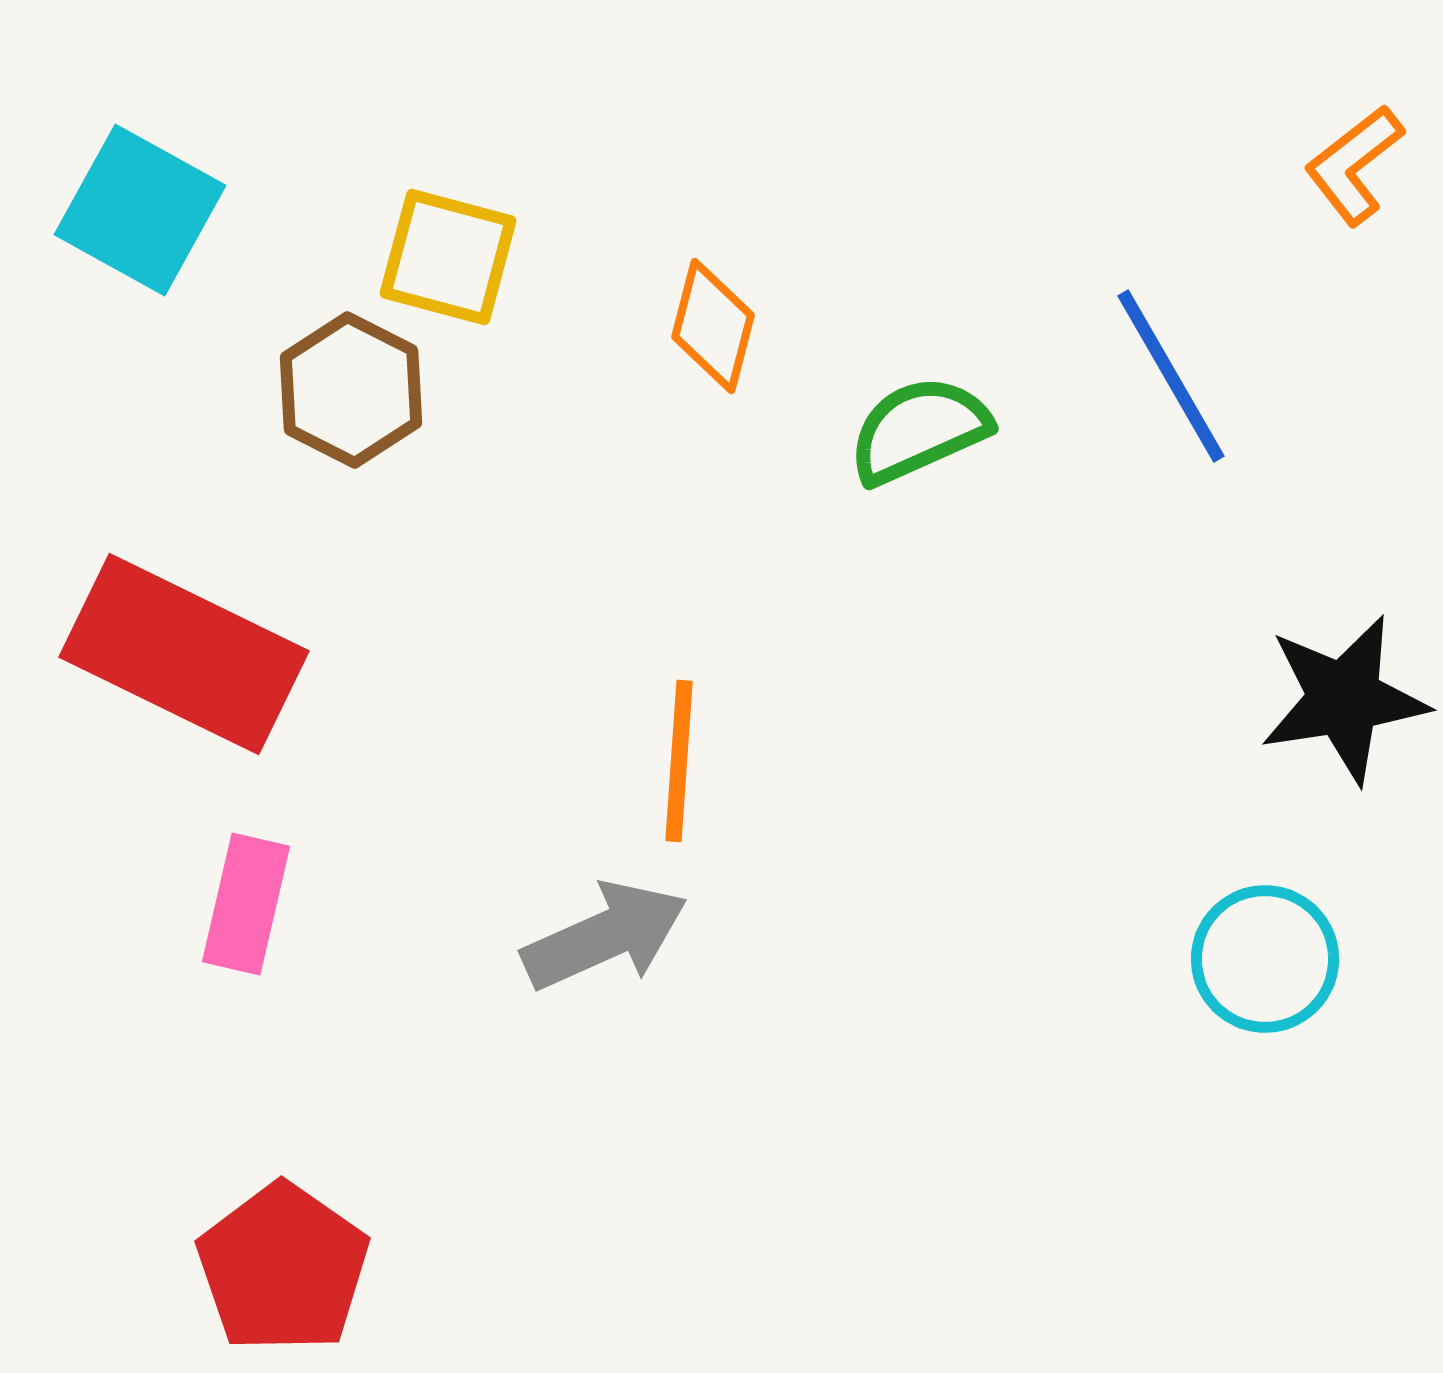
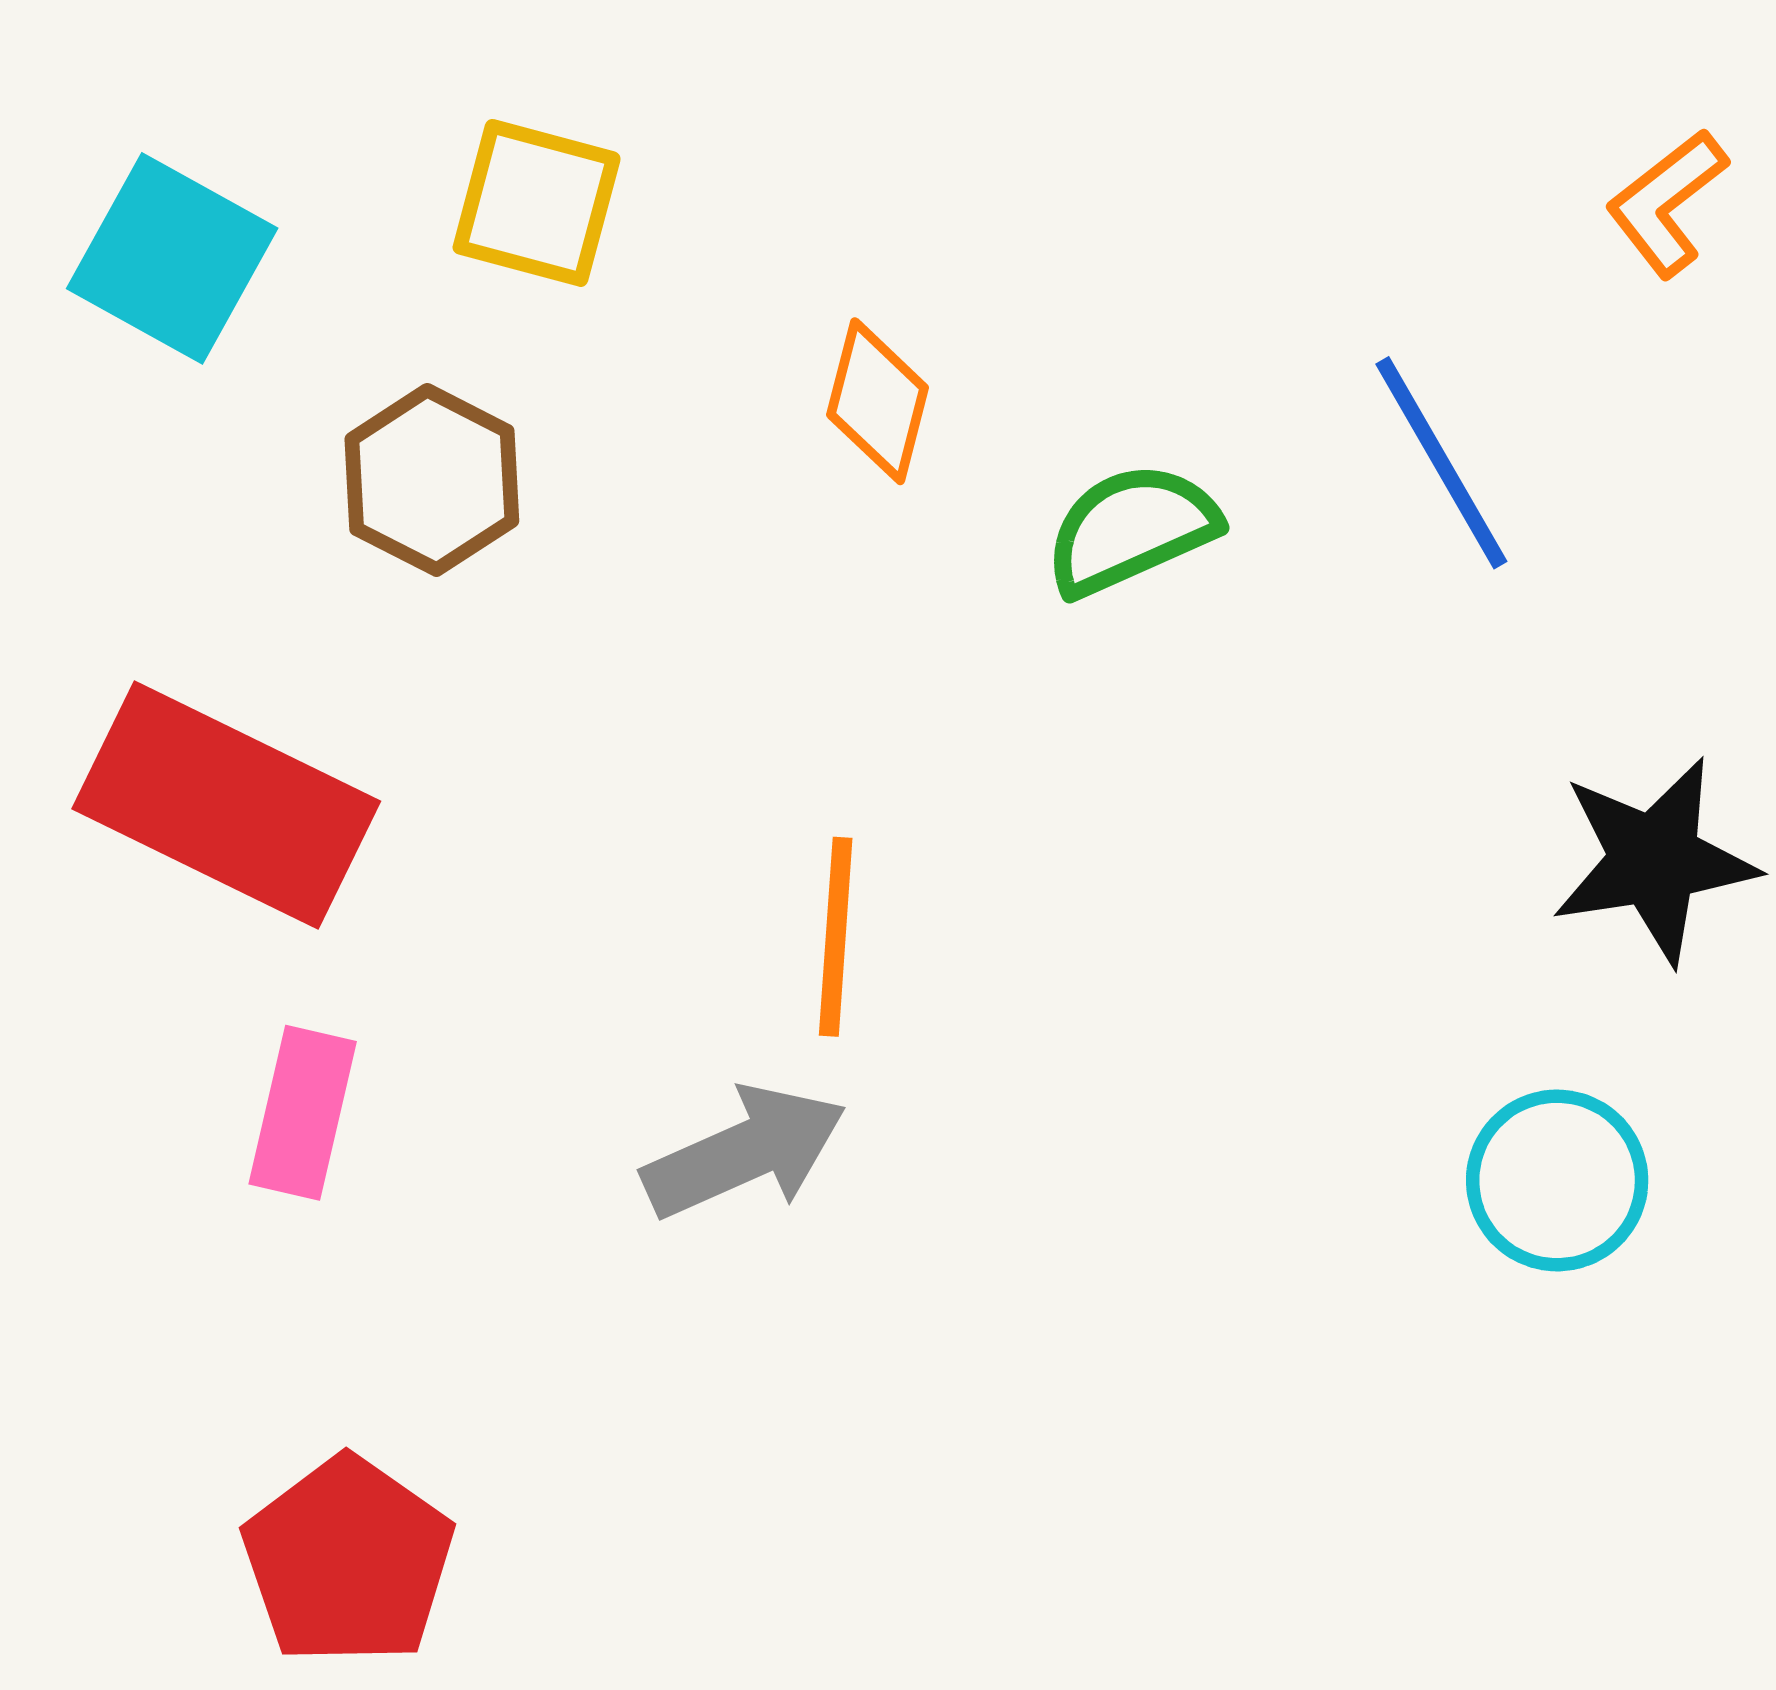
yellow square: (448, 257) -> (537, 203), moved

